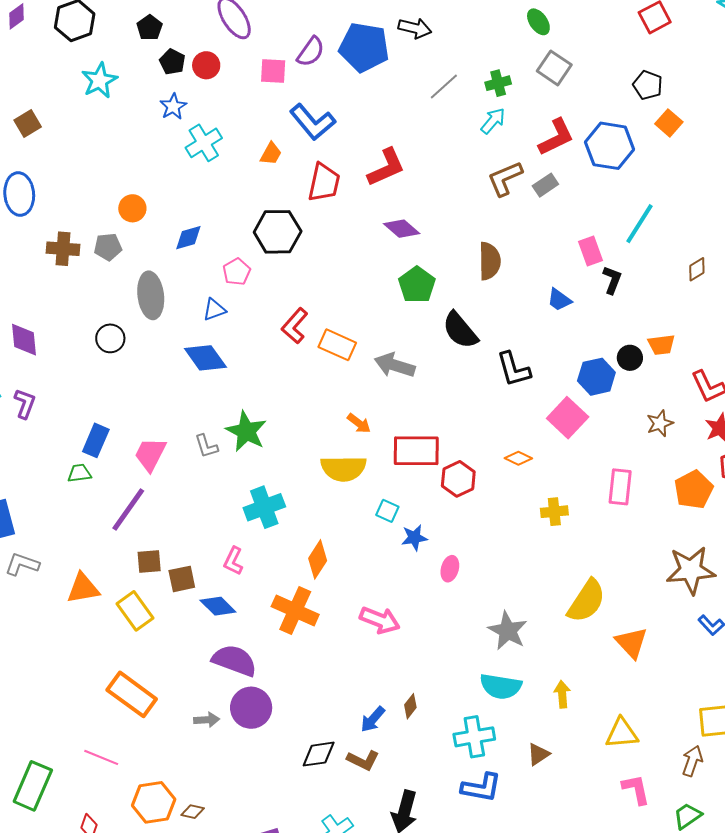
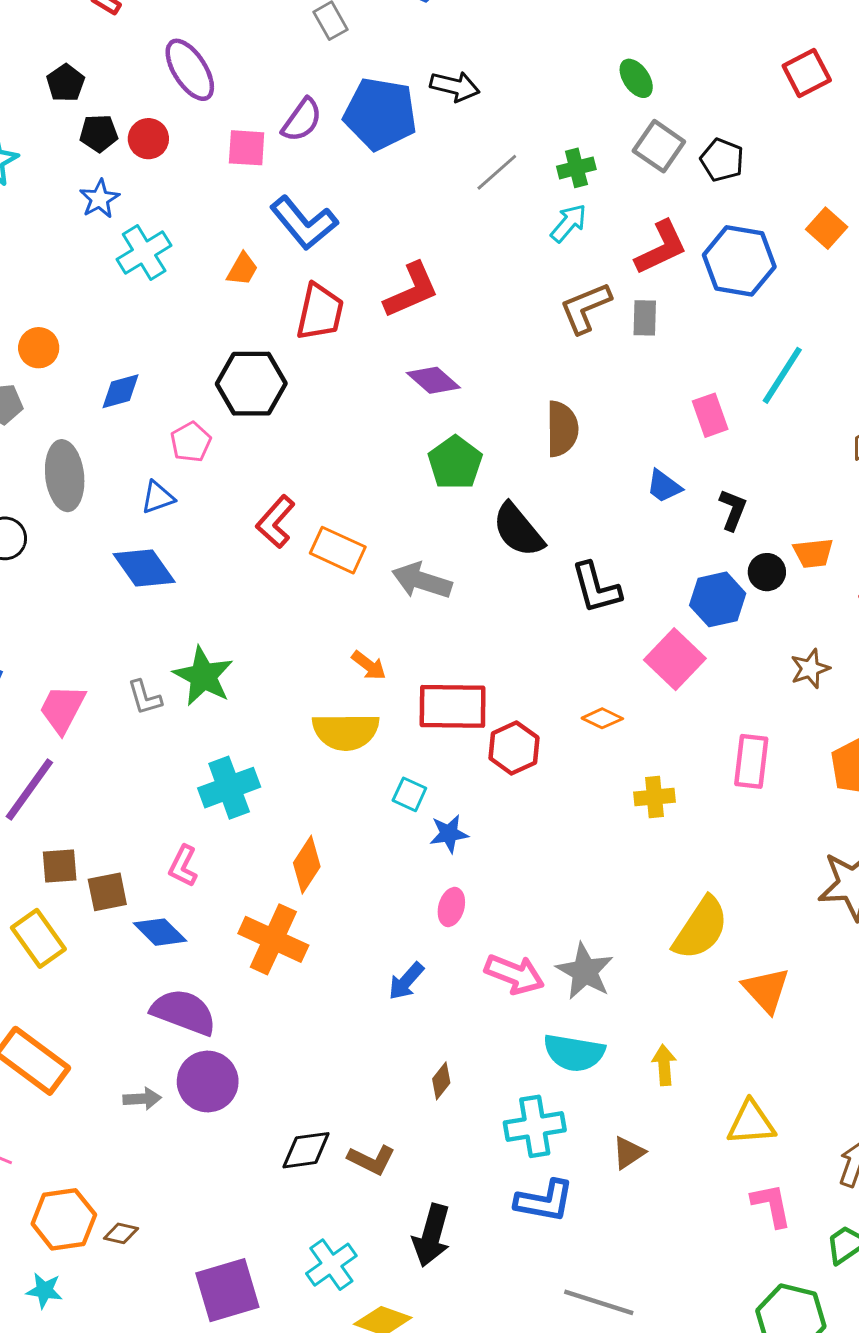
black pentagon: (172, 62) -> (99, 133), turned -30
black pentagon: (648, 85) -> (722, 160), moved
gray rectangle: (545, 185) -> (645, 318), turned -55
black L-shape: (612, 280) -> (733, 510), moved
pink ellipse: (450, 569) -> (451, 907), moved
pink arrow: (380, 620) -> (514, 974), moved
blue arrow: (373, 719) -> (406, 981), moved

